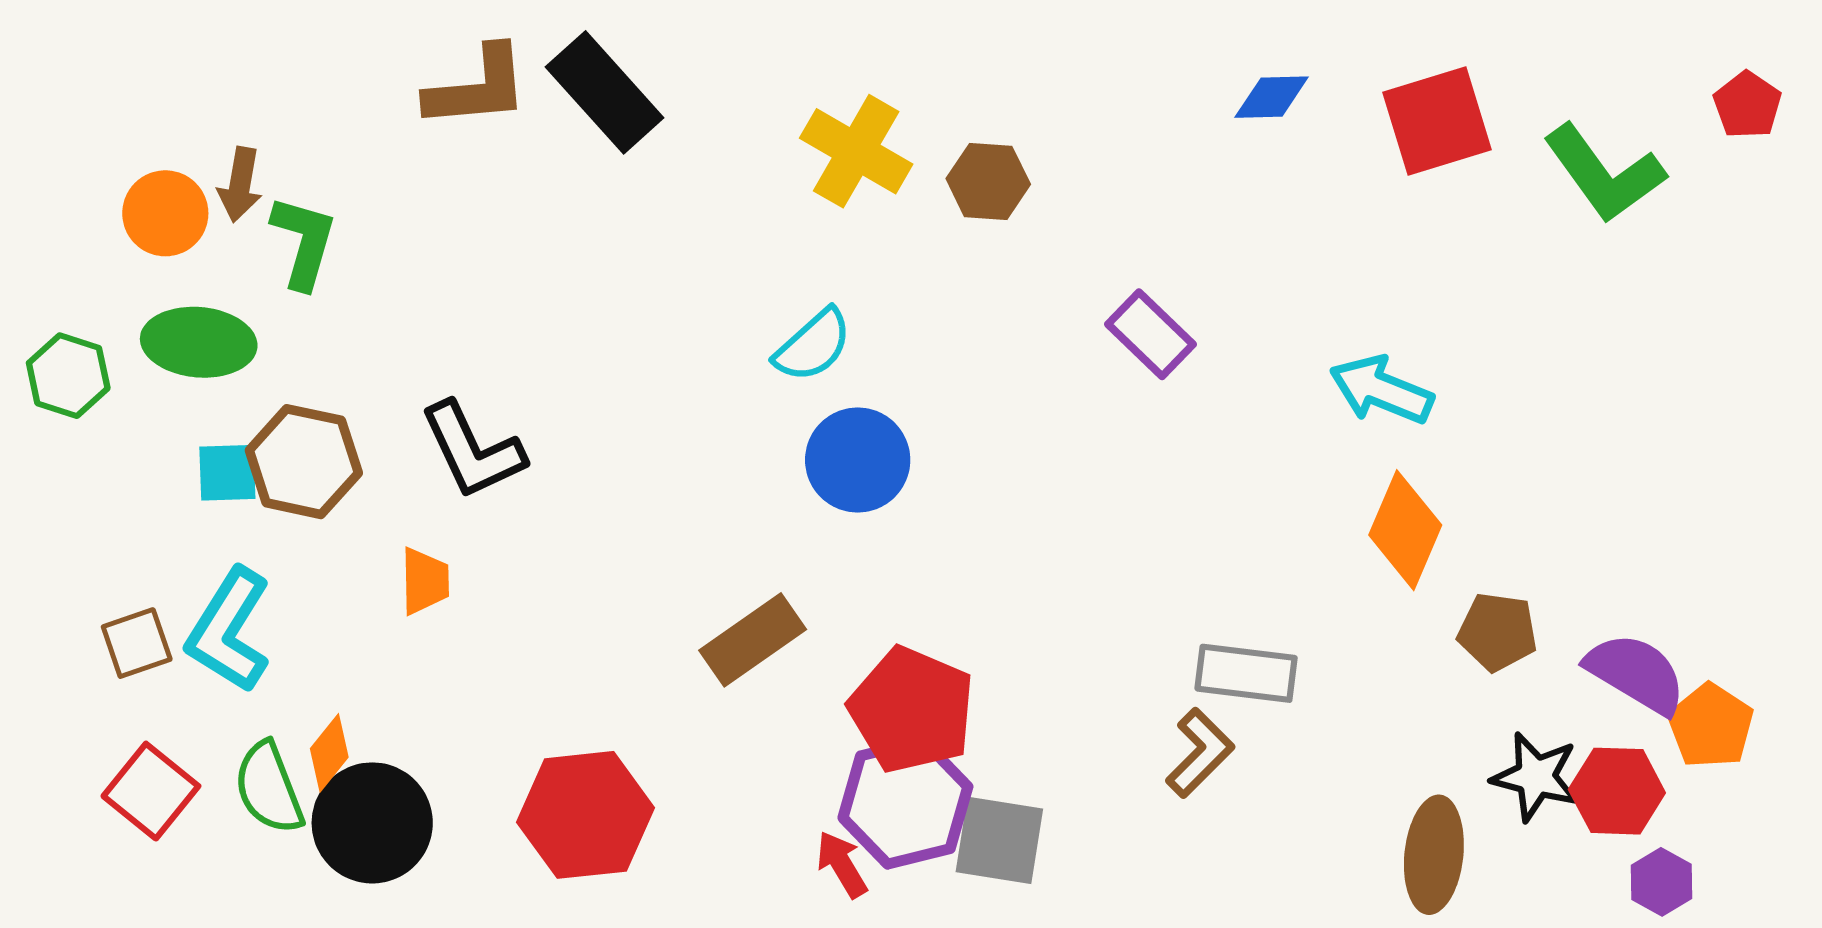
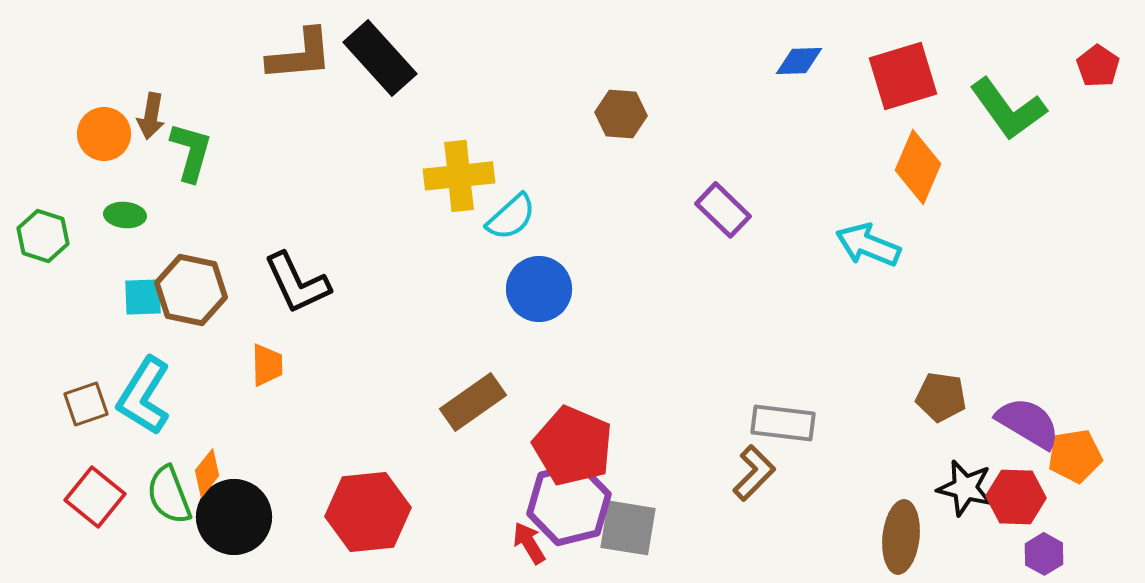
yellow cross: (856, 151) -> (459, 176), moved, turned -36
green ellipse: (199, 342) -> (125, 215), size x0.6
orange diamond: (1405, 530) -> (918, 167), moved
orange pentagon: (1711, 726) -> (1075, 456), turned 30

